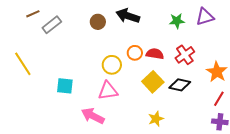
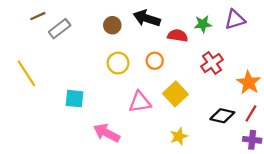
red semicircle: (155, 54) -> (178, 36), moved
yellow circle: (112, 65) -> (118, 63), moved
black diamond: (180, 85) -> (222, 116), moved
pink triangle: (108, 91) -> (140, 102), moved

